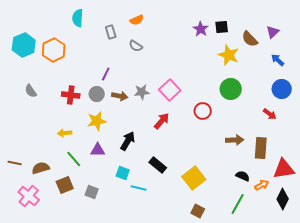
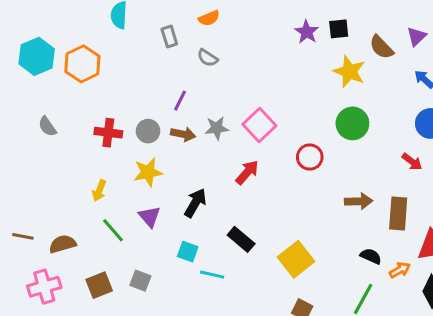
purple line: (106, 74) -> (180, 101), moved
yellow arrow: (65, 133) -> (99, 191), turned -64
purple triangle: (98, 150) -> (150, 217), turned 49
brown square: (65, 185) -> (99, 285), moved
pink cross: (29, 196) -> (44, 287), turned 35

